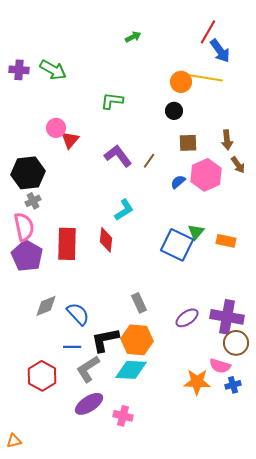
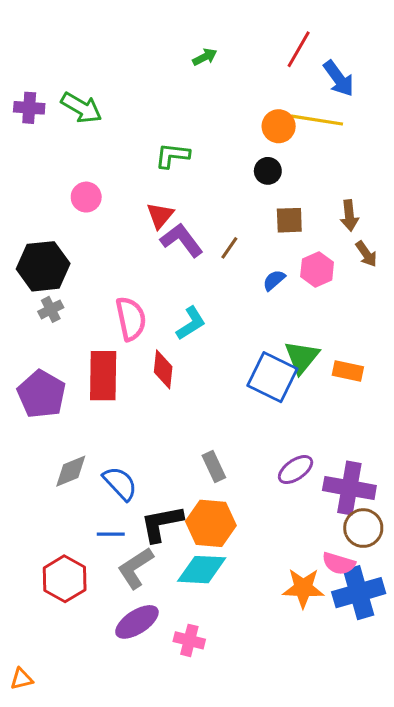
red line: (208, 32) -> (299, 49), moved
red triangle: (70, 140) -> (160, 216), moved
pink hexagon: (206, 175) -> (317, 269), size x0.7
pink semicircle: (24, 227) -> (131, 319), moved
green triangle: (196, 232) -> (302, 357), size x1.4
purple ellipse: (187, 318) -> (296, 470), moved
blue cross: (233, 385) -> (359, 593), size x2.0

